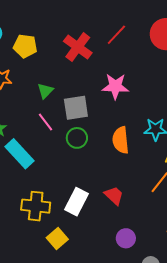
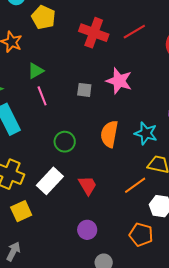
red cross: (78, 47) -> (94, 33), turned -32
green triangle: (45, 91) -> (36, 71), moved
gray square: (76, 108) -> (84, 90), moved, size x0.6
green circle: (77, 138) -> (65, 142), moved

